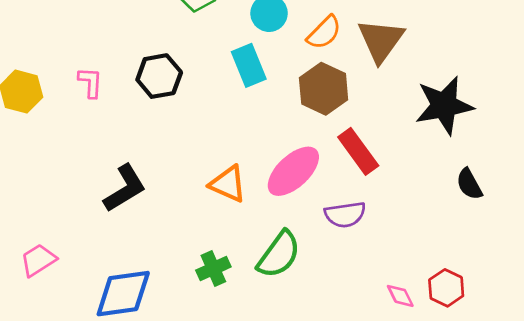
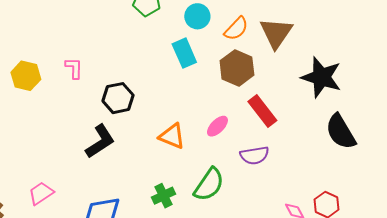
black hexagon: (159, 76) -> (118, 98), moved
black star: (444, 105) -> (321, 77), turned 30
pink ellipse: (293, 171) -> (217, 126), size x0.6
black semicircle: (469, 184) -> (341, 132), size x1.6

